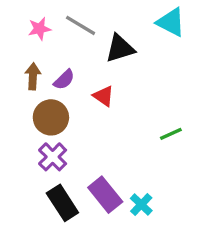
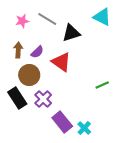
red triangle: (104, 96) -> (61, 62), size x1.5
purple cross: (53, 157) -> (43, 99), moved
black rectangle: (62, 203) -> (17, 98), moved

